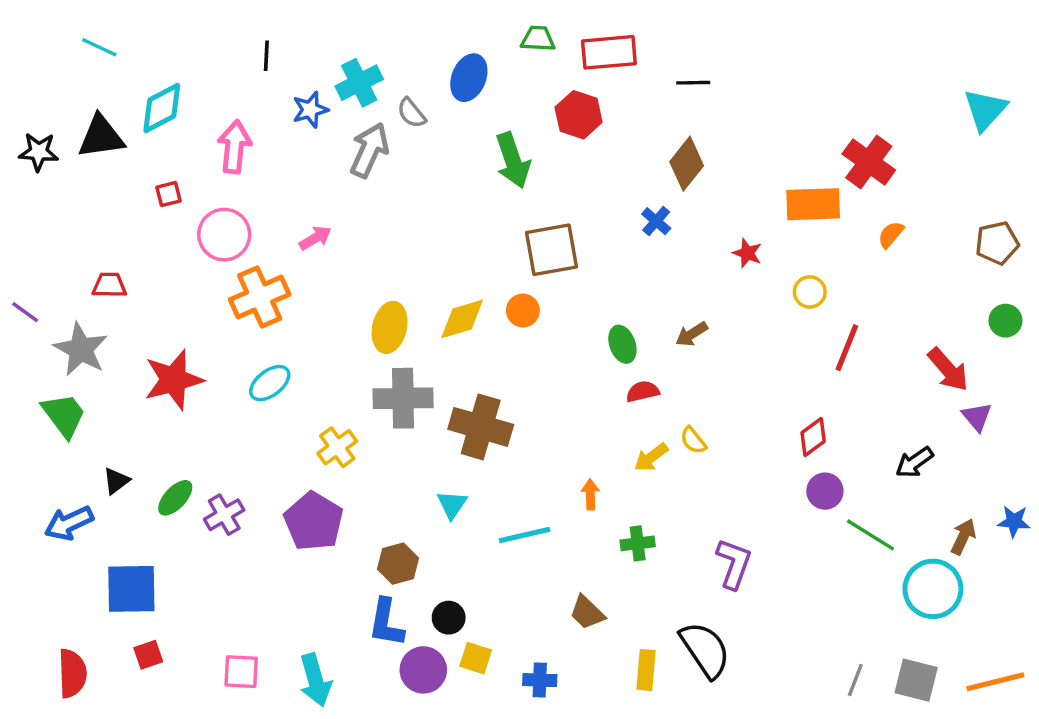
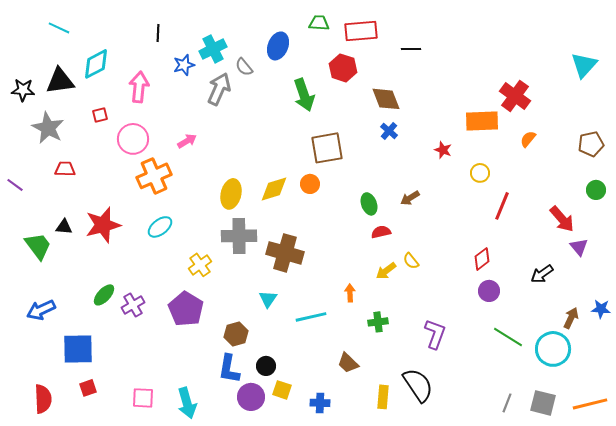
brown diamond: (687, 164) -> (386, 99), moved, turned -60
gray star: (81, 349) -> (48, 128), moved
black triangle: (116, 481) -> (64, 227), moved, turned 42
green line: (870, 535) -> (508, 337), moved

